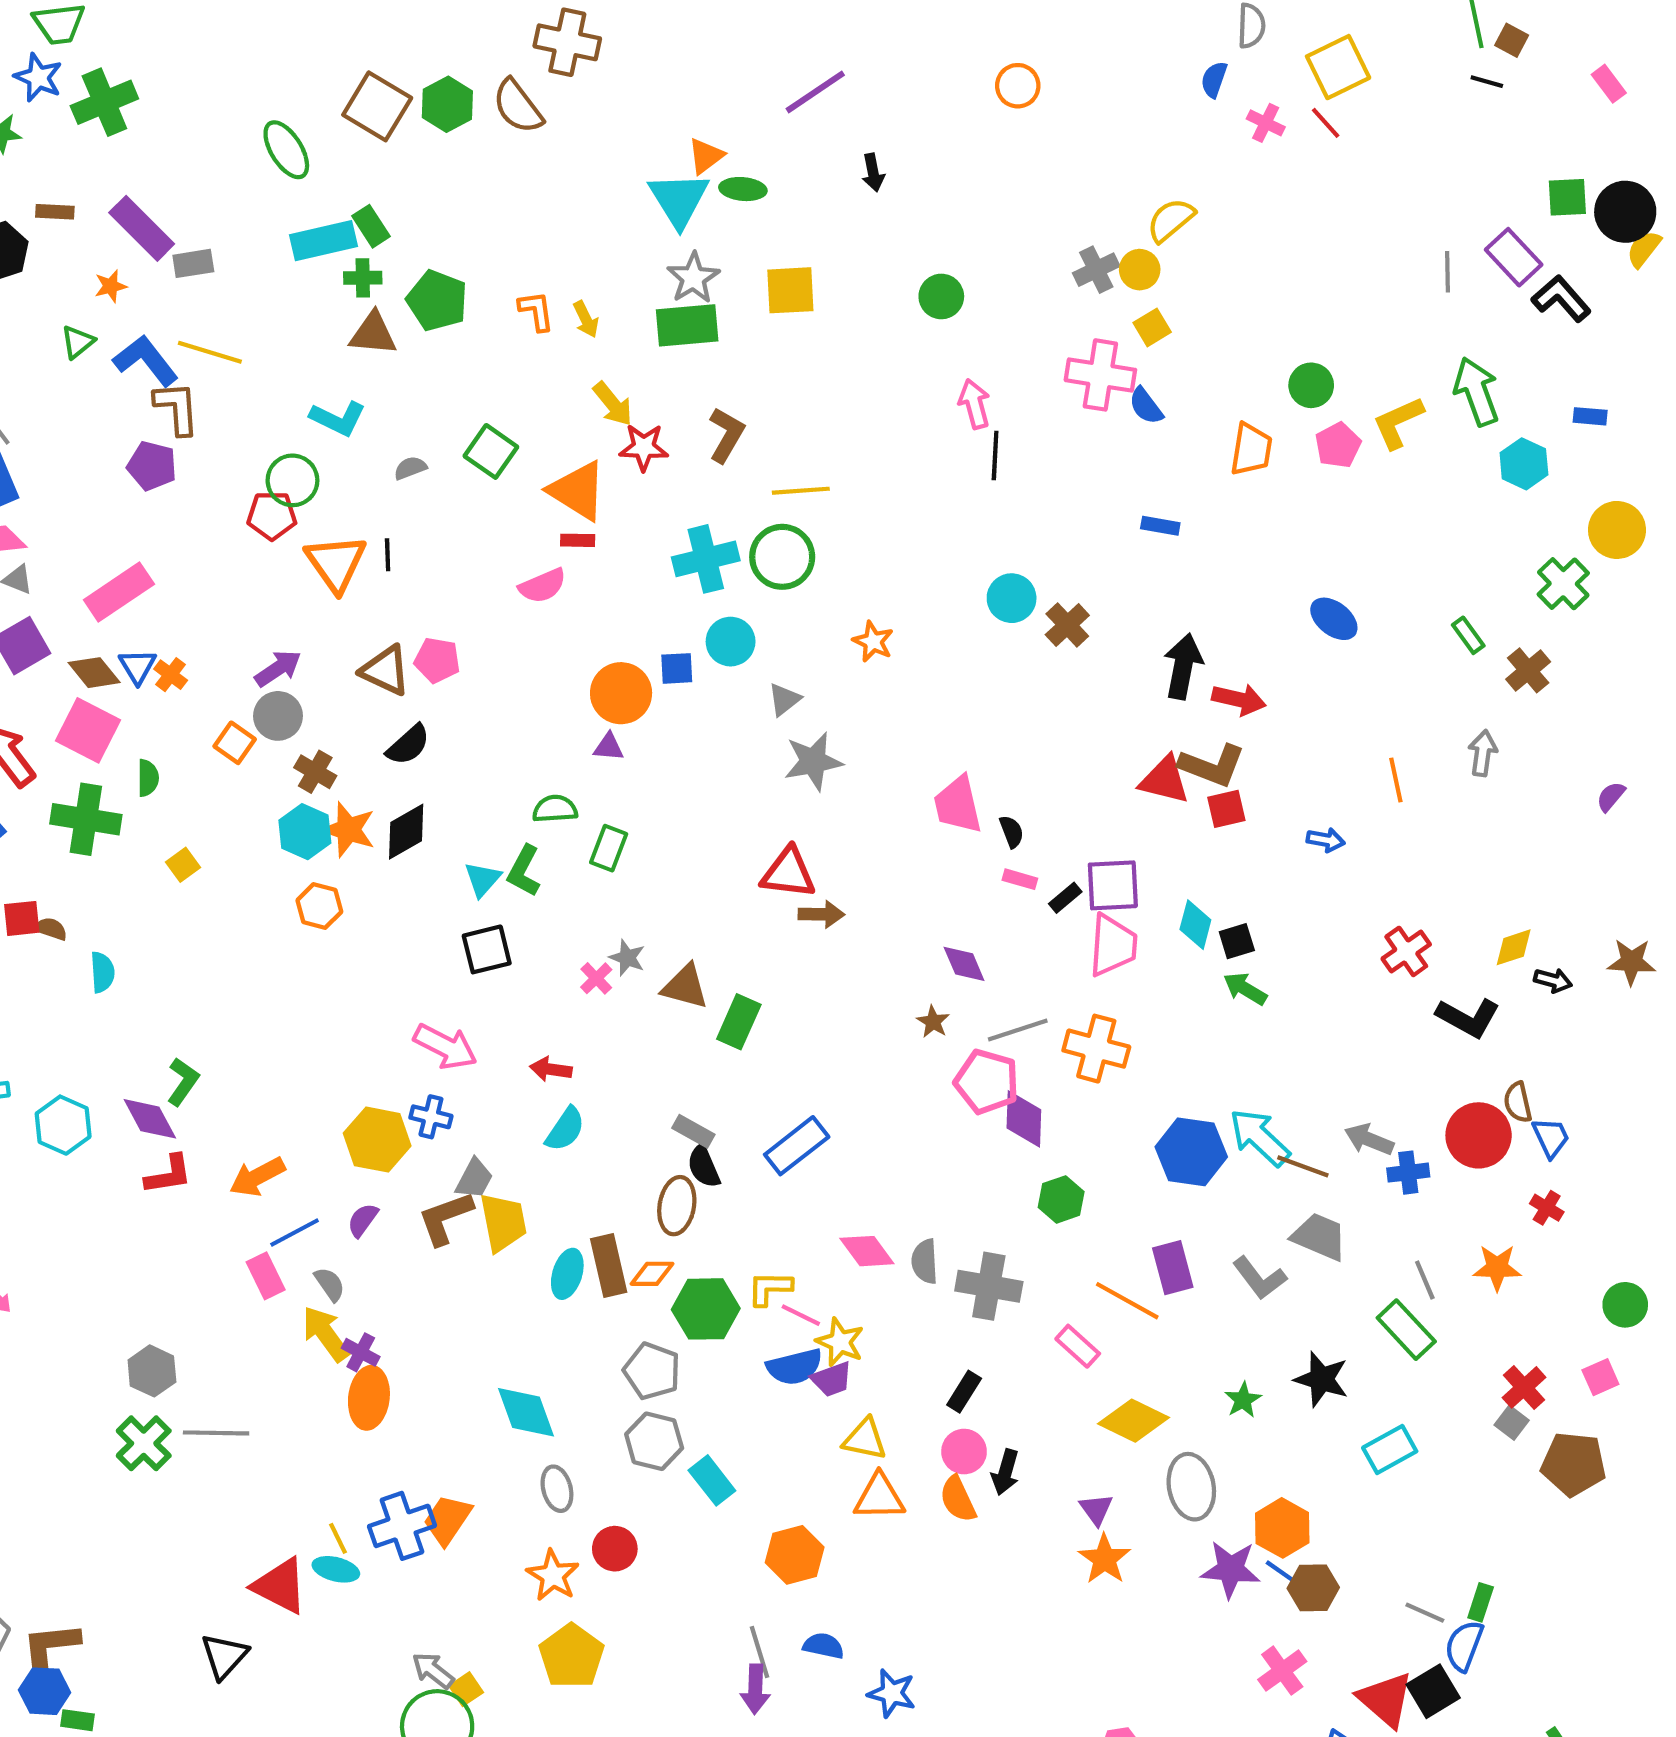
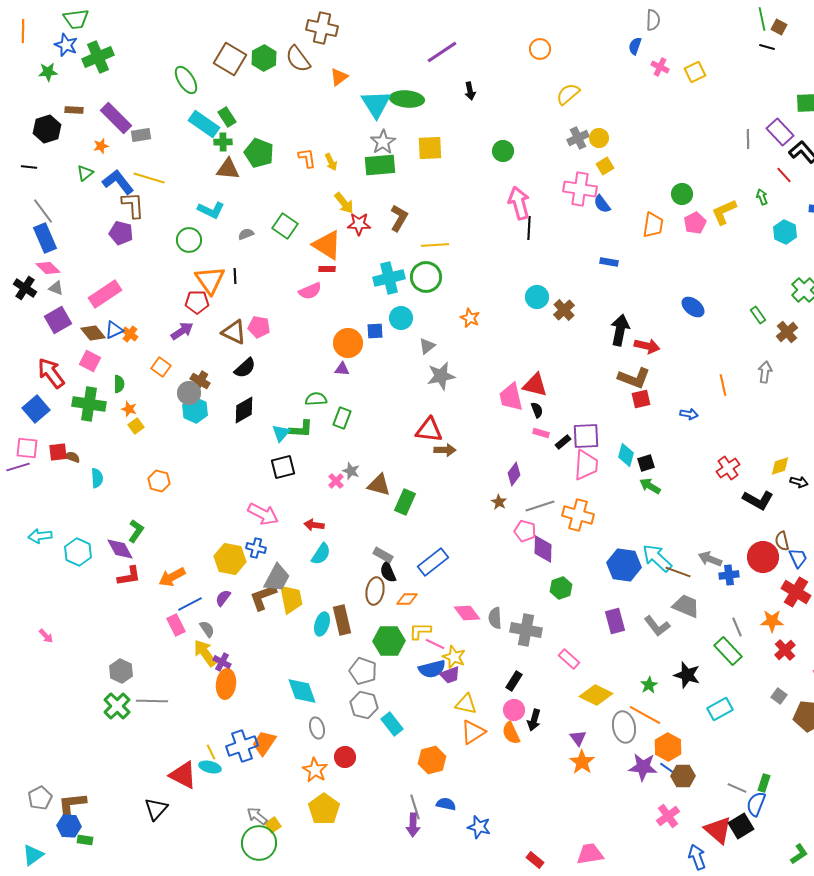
yellow square: (1338, 67) -> (695, 72), moved, size x0.7
red line: (1326, 123) -> (784, 175), moved
orange triangle: (706, 156) -> (339, 77), moved
green ellipse: (743, 189) -> (407, 99), size x1.5
yellow semicircle: (1171, 220) -> (568, 94), moved
cyan rectangle: (323, 241) -> (204, 124), turned 48
green arrow: (1476, 392) -> (762, 197), size x0.5
pink arrow: (974, 404) -> (519, 203), size x1.4
red pentagon: (272, 515) -> (197, 302), moved
blue triangle: (138, 666) -> (114, 330), turned 36
gray circle: (278, 716) -> (189, 393), moved
pink square: (88, 730) -> (90, 361), size x0.7
red triangle: (1164, 780) -> (535, 385), moved
orange star: (348, 830) -> (129, 409), moved, size x0.6
green L-shape: (524, 871) -> (301, 429), turned -115
orange hexagon: (319, 906) -> (159, 481), moved
purple diamond: (964, 964) -> (514, 474), turned 60
pink pentagon: (987, 1082) -> (525, 531), size x0.7
gray trapezoid: (474, 1179) -> (277, 578), size x1.4
red cross: (1547, 1208) -> (796, 592), size x1.8
orange diamond: (652, 1274) -> (407, 599), moved
orange line: (1127, 1301) -> (645, 715), moved
red cross: (1524, 1387) -> (785, 650), moved
orange triangle: (879, 1497) -> (473, 732), turned -32

